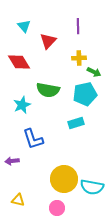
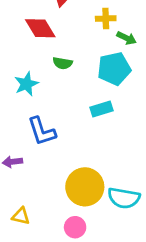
red diamond: (19, 62) -> (40, 28), moved
green semicircle: (48, 90) -> (63, 63), size x0.6

